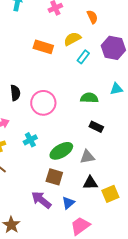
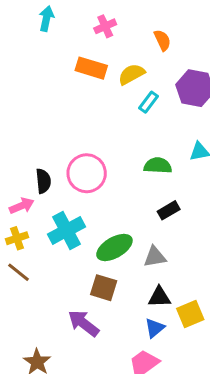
orange rectangle: (43, 47) -> (91, 68), moved
black semicircle: (15, 93) -> (43, 181), moved
black rectangle: (96, 127) -> (169, 210), turned -56
cyan cross: (30, 140) -> (67, 230), size x1.6
blue triangle: (68, 203) -> (155, 328), moved

